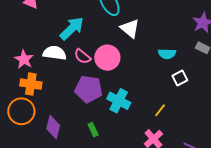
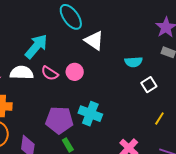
pink circle: (107, 58) -> (75, 72), size x0.7
purple pentagon: (89, 89) -> (59, 120), moved
yellow line: (160, 110) -> (159, 119), moved

